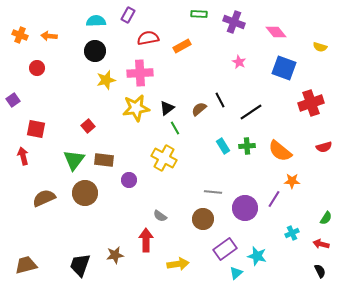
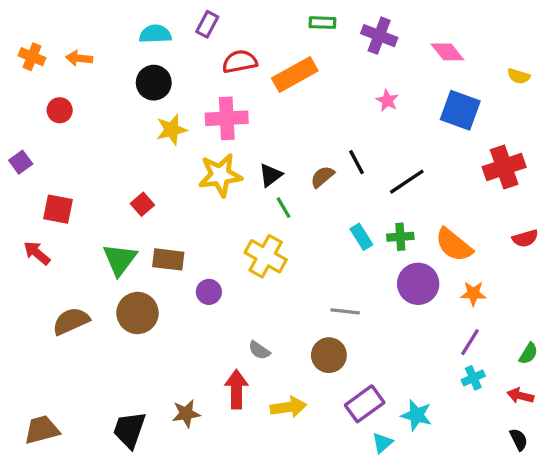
orange rectangle: (182, 46) -> (295, 75), size x1.5
red arrow: (23, 156) -> (37, 253), turned -36
purple line: (274, 199) -> (470, 342), moved
purple circle: (245, 208) -> (418, 284), moved
yellow arrow: (178, 264) -> (288, 407), moved

